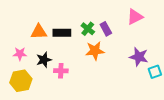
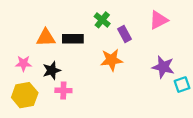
green cross: (88, 29) -> (102, 20), moved
pink cross: (61, 71) -> (63, 90), moved

